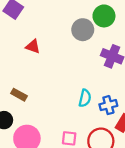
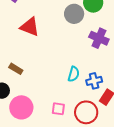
red triangle: (33, 46) -> (30, 27), size x1.5

